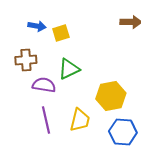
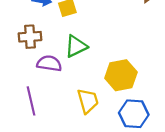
purple line: (46, 120) -> (31, 101), moved
yellow trapezoid: (80, 120) -> (88, 101), turned -30

